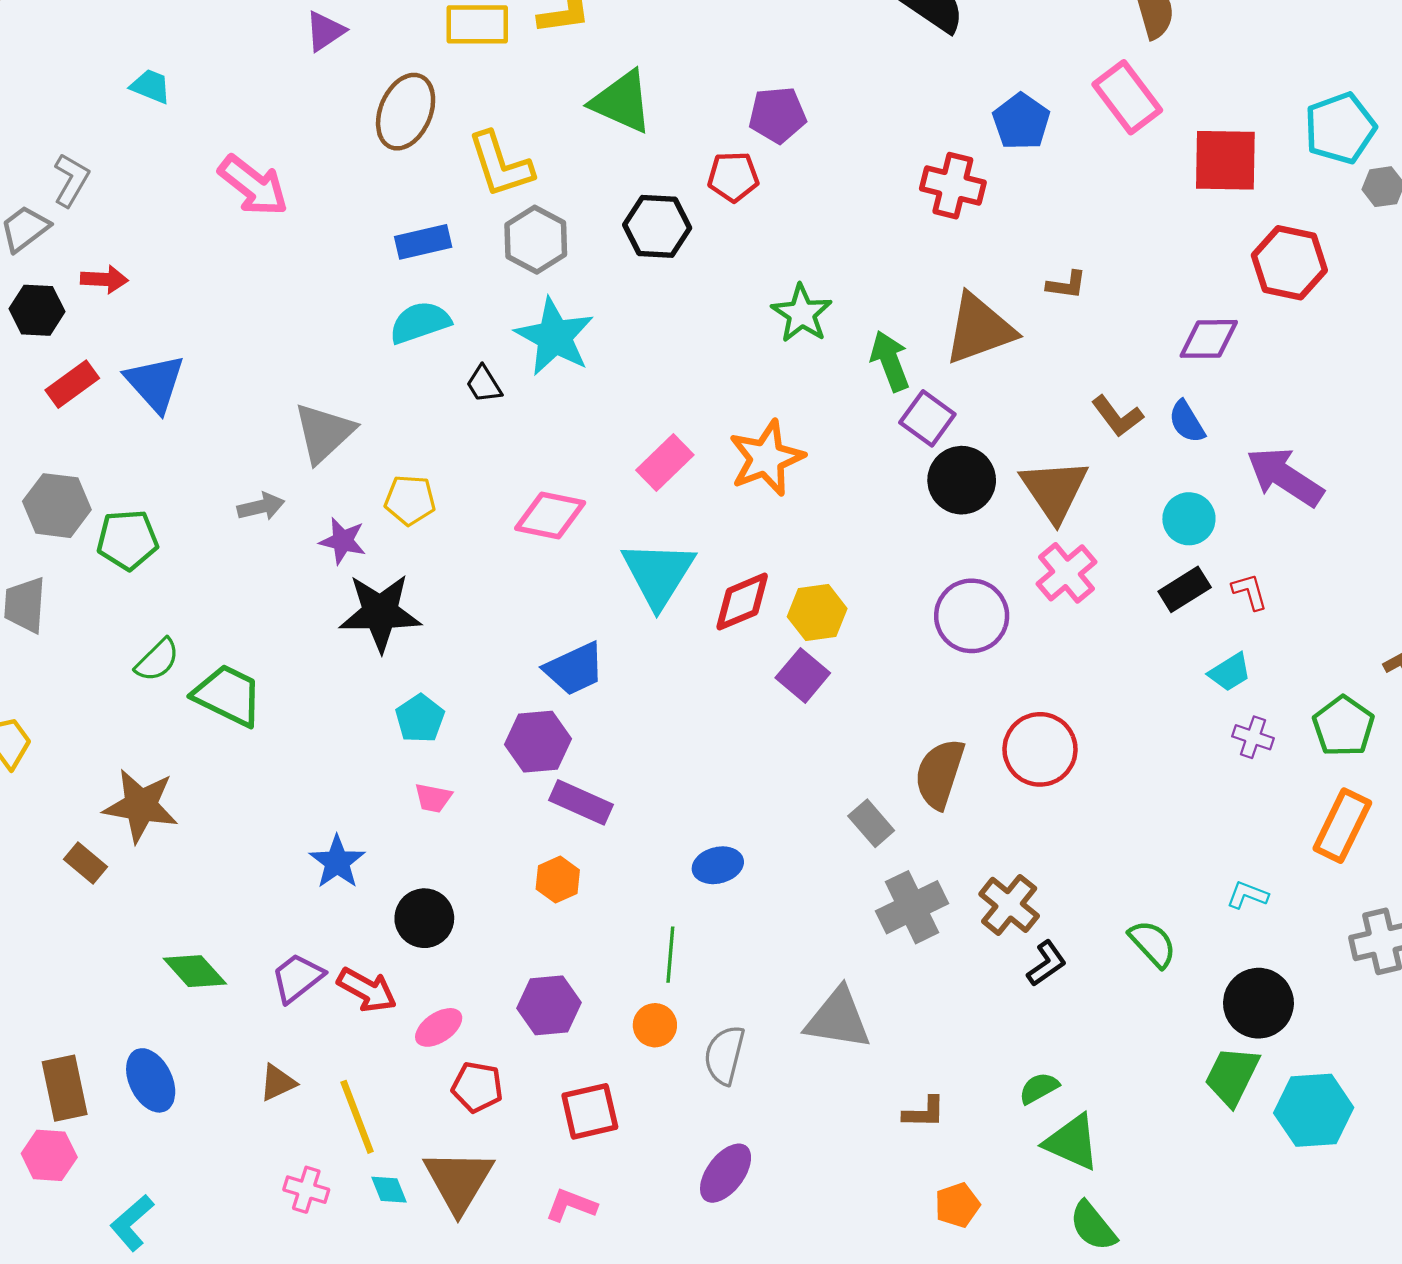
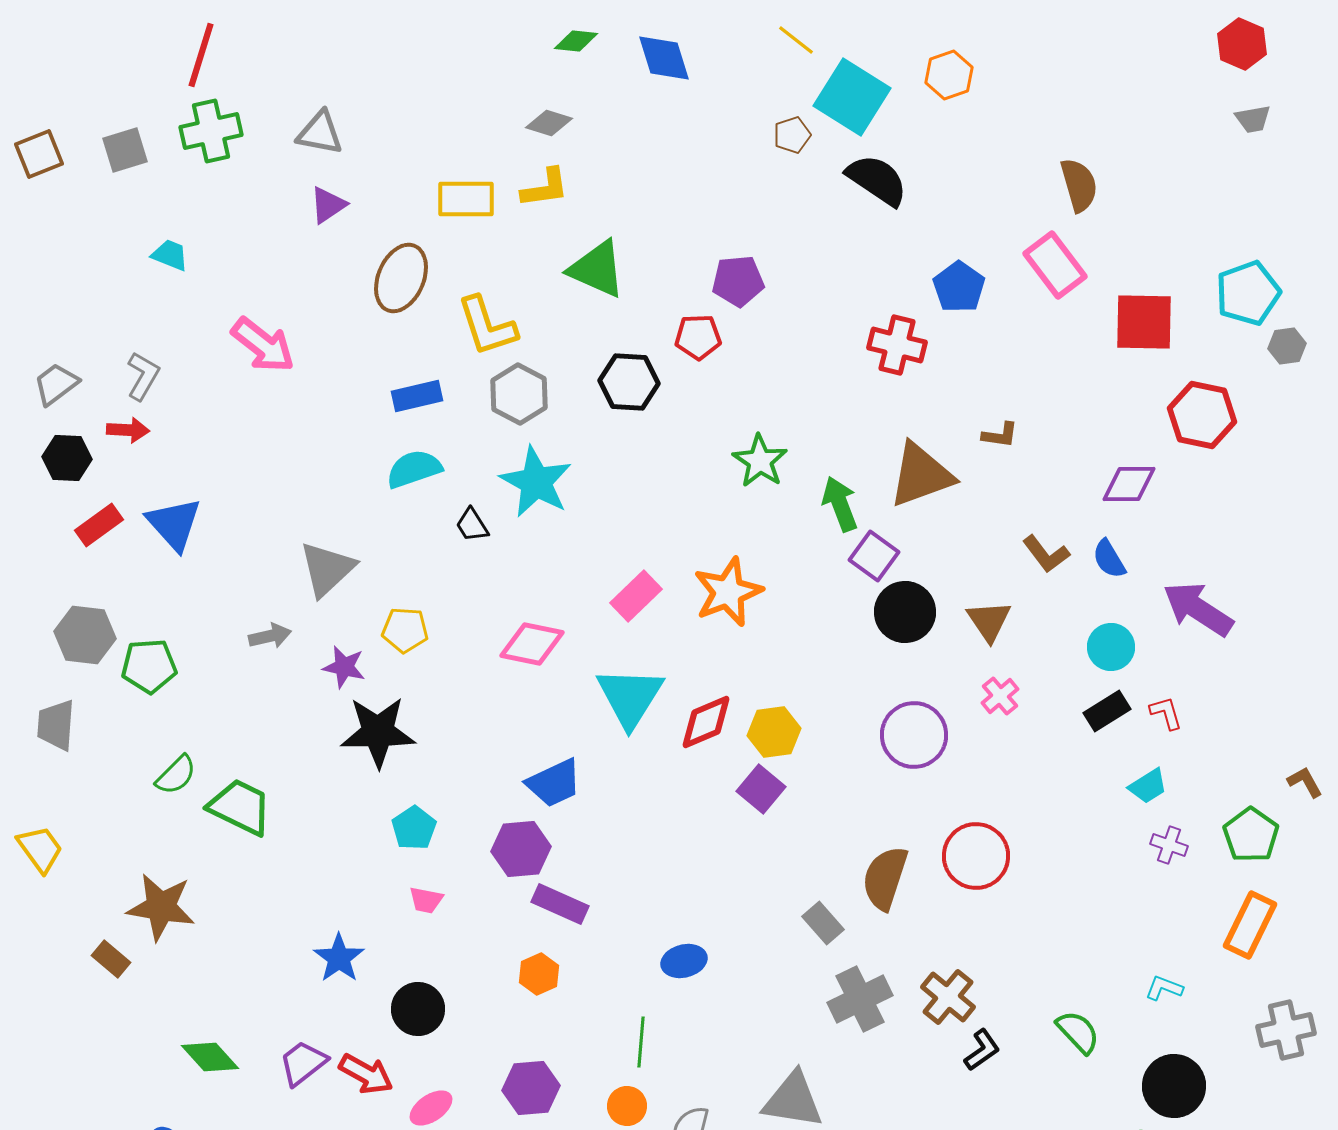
gray L-shape: (71, 180) -> (143, 376), moved
brown triangle: (1054, 490) -> (989, 621), size x0.7
pink cross: (1066, 573) -> (1000, 696), size x0.7

